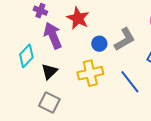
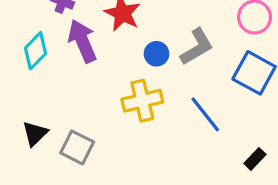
cyan diamond: (26, 56) -> (36, 51), moved
black triangle: (49, 71) -> (35, 134), moved

